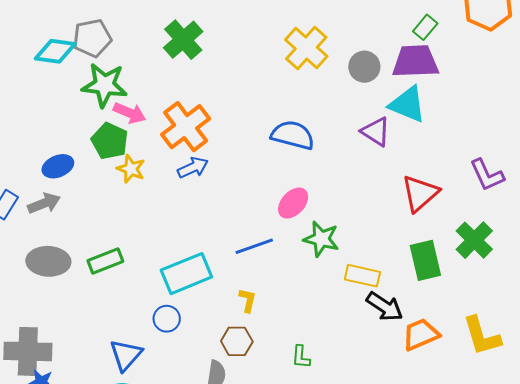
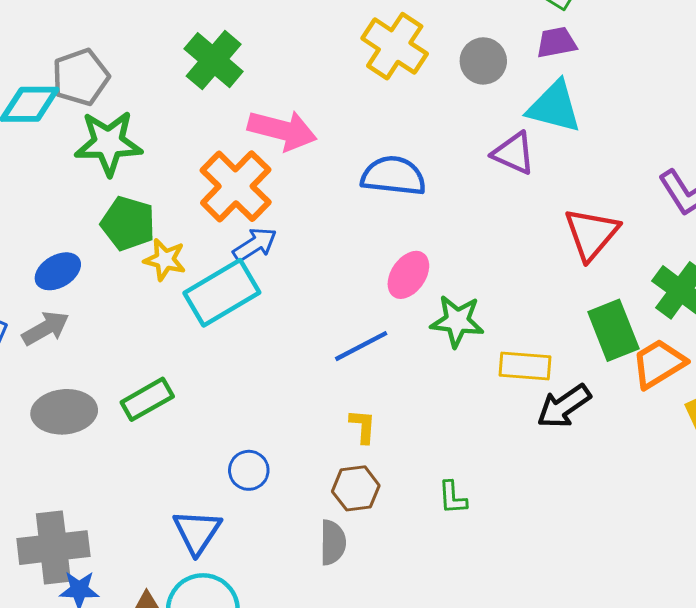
purple trapezoid: (415, 61) -> (556, 42), size x0.6
pink arrow: (130, 113) -> (282, 130), moved, size x1.4
cyan rectangle: (186, 274) -> (222, 293), moved
black arrow: (385, 307) -> (564, 406), turned 120
orange trapezoid: (421, 334) -> (659, 364), moved

